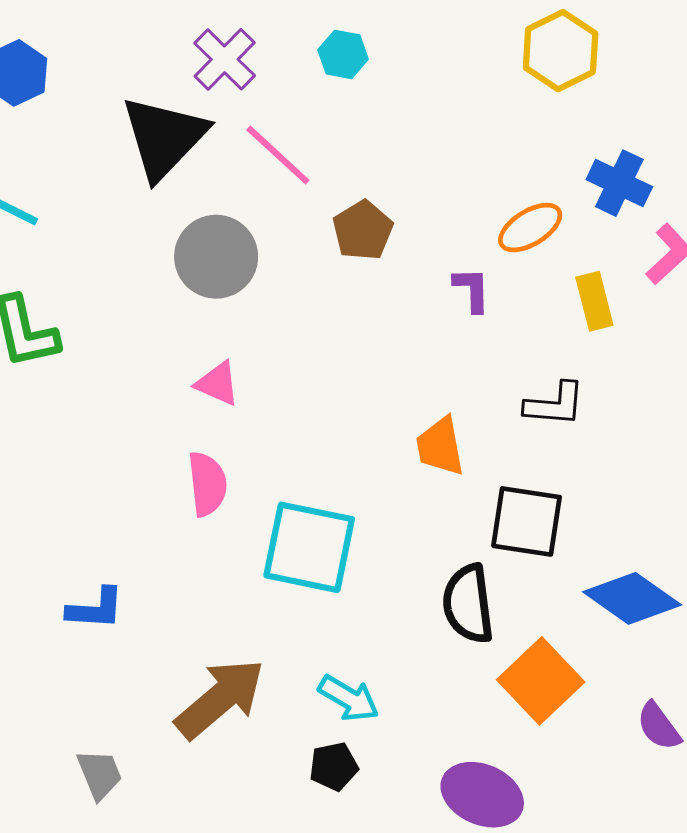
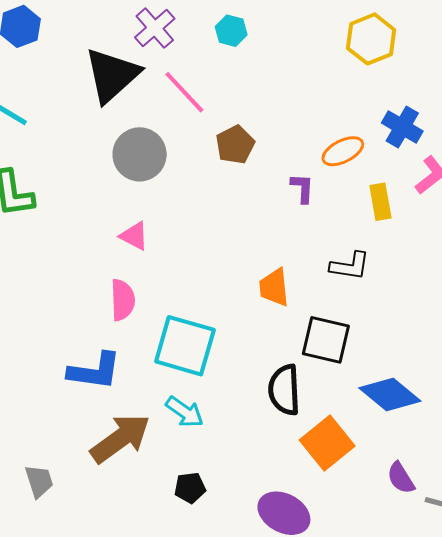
blue L-shape: (95, 609) -> (95, 371), moved, size x1.4
cyan arrow: (349, 698) -> (185, 412), moved

